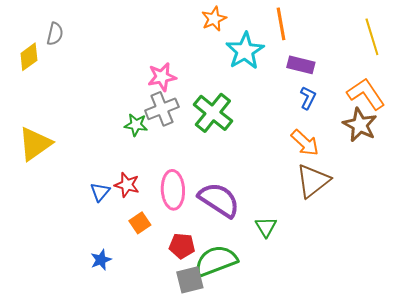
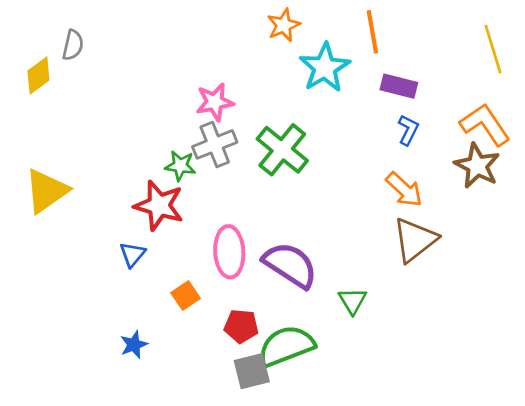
red star: (127, 185) -> (159, 205), moved, size x1.5

